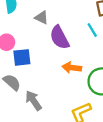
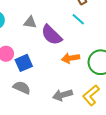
gray arrow: (33, 100) -> (63, 95), moved, turned -54

